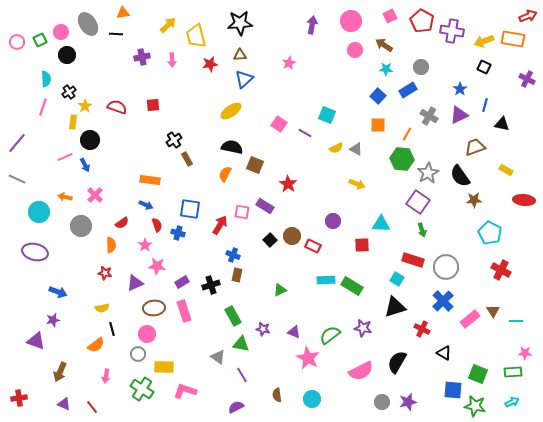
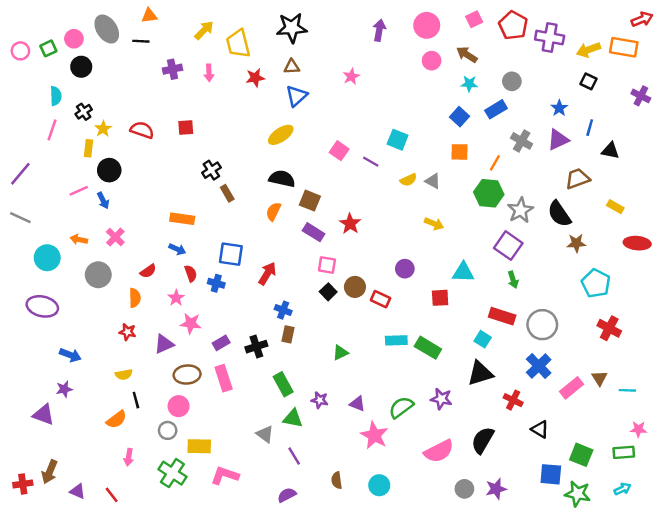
purple rectangle: (265, 206) -> (314, 232), moved
pink square: (242, 212) -> (327, 265), moved
brown arrow: (60, 372) -> (50, 472), moved

